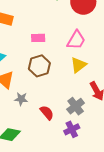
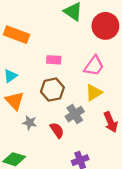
gray cross: (76, 106) -> (75, 114), moved
red semicircle: (47, 113) -> (57, 130), moved

